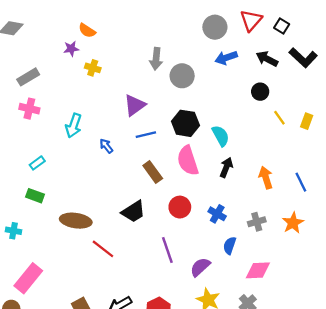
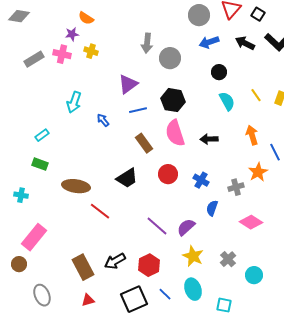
black circle: (260, 92) -> (219, 72), moved
pink cross: (29, 109) -> (62, 54), moved
cyan semicircle: (221, 136) -> (227, 101), moved
black arrow: (226, 167) -> (209, 139), turned -114
orange arrow: (266, 178) -> (252, 135), moved
orange star: (293, 223) -> (258, 172), moved
purple line: (167, 250) -> (157, 226), moved, turned -30
pink diamond: (258, 270) -> (251, 222), moved, turned 35

